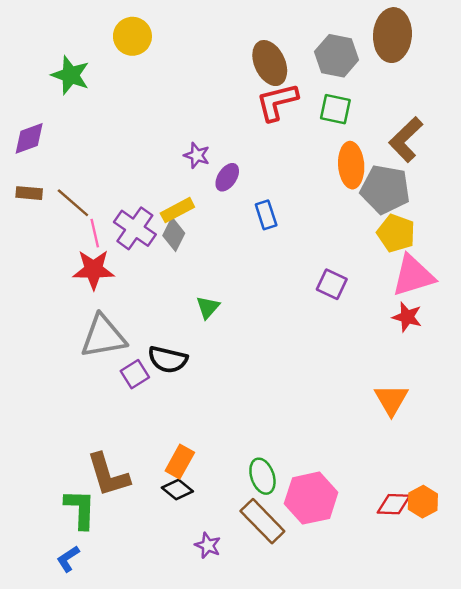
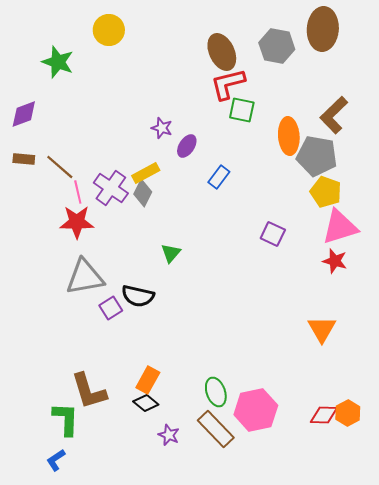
green square: (335, 109) -> (242, 110), moved
blue rectangle: (266, 215) -> (219, 177), turned 55
purple star: (208, 545) -> (169, 435), moved

